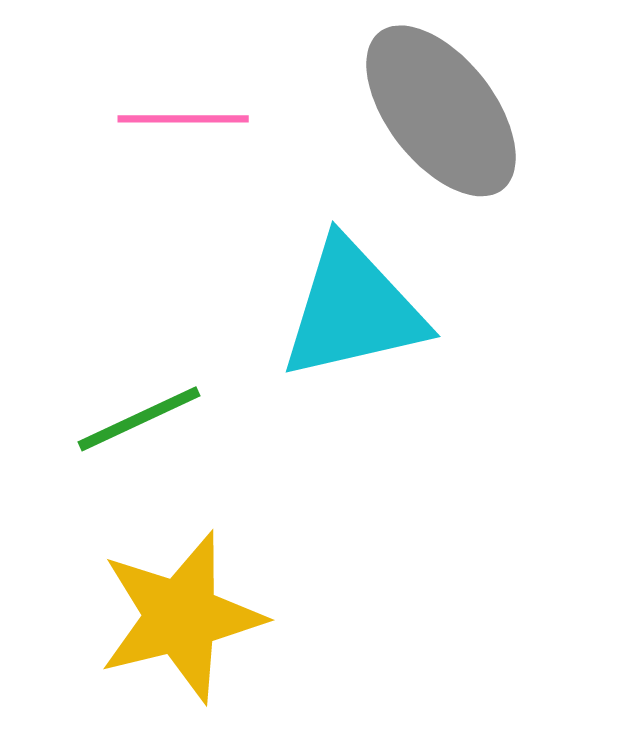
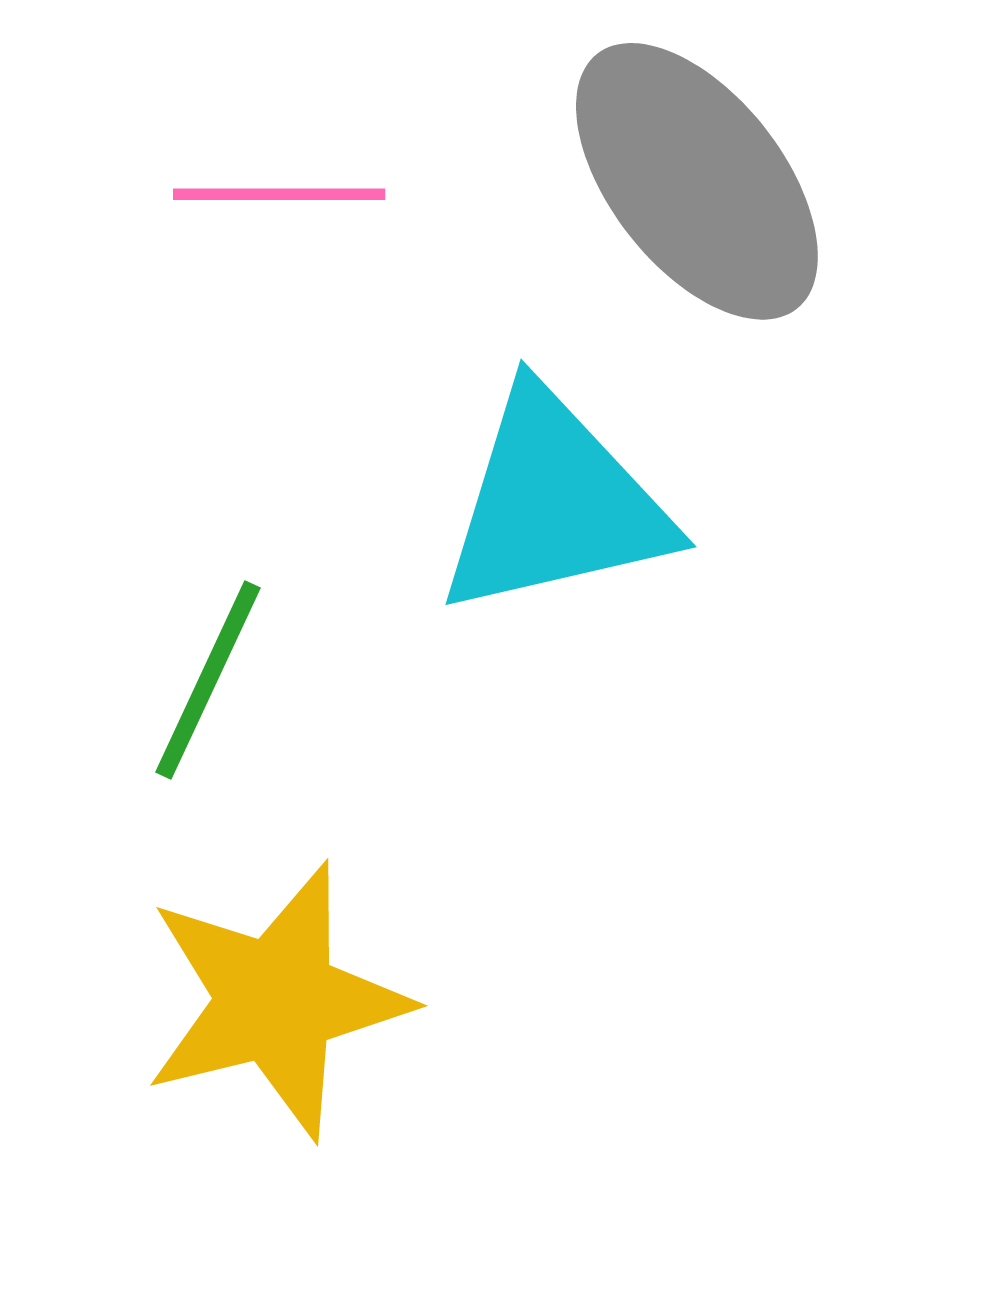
green line: (139, 419) -> (208, 680), turned -40

